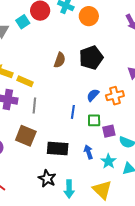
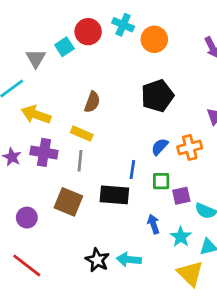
brown semicircle: (60, 60) -> (92, 102), moved
yellow rectangle: (25, 81) -> (82, 134), moved
black rectangle: (58, 148) -> (114, 195), moved
cyan arrow: (69, 189) -> (129, 260), moved, turned 96
yellow triangle: (102, 190) -> (190, 273), moved

